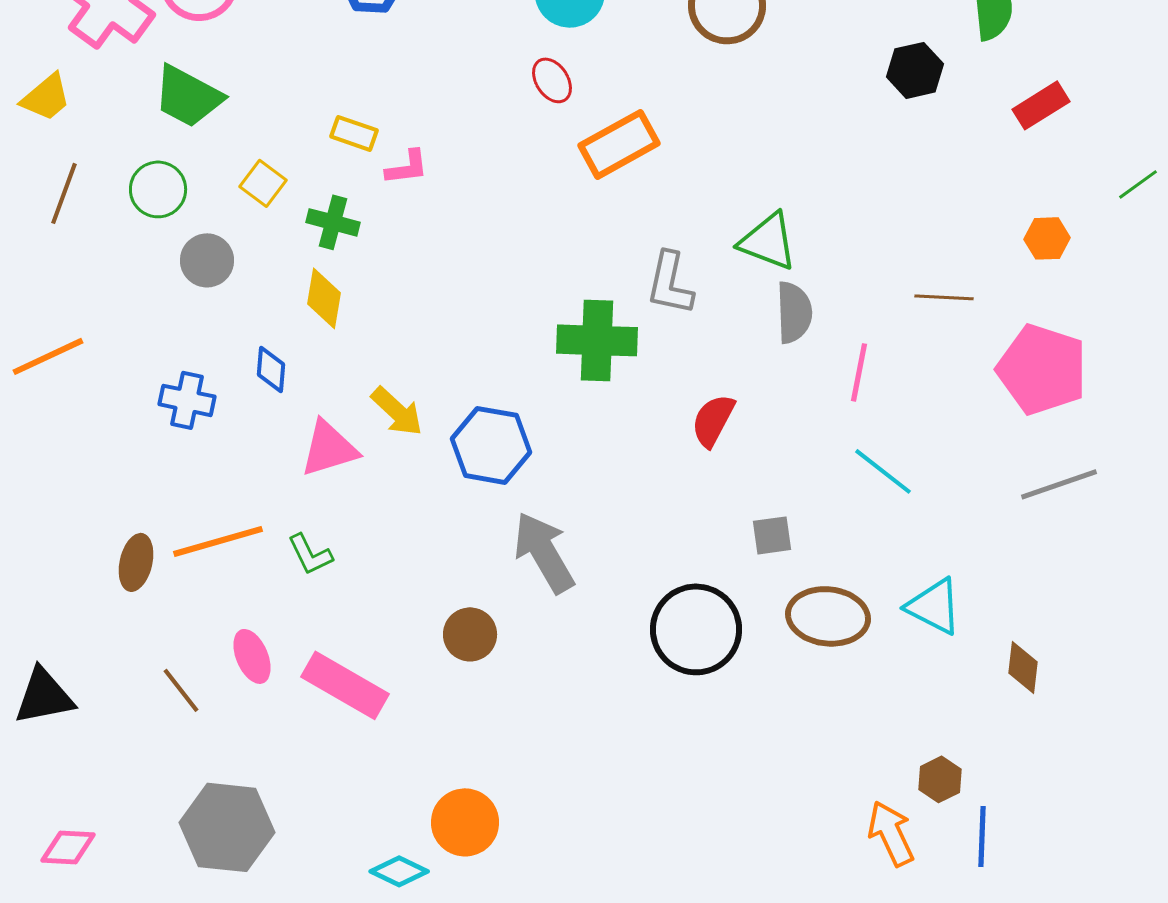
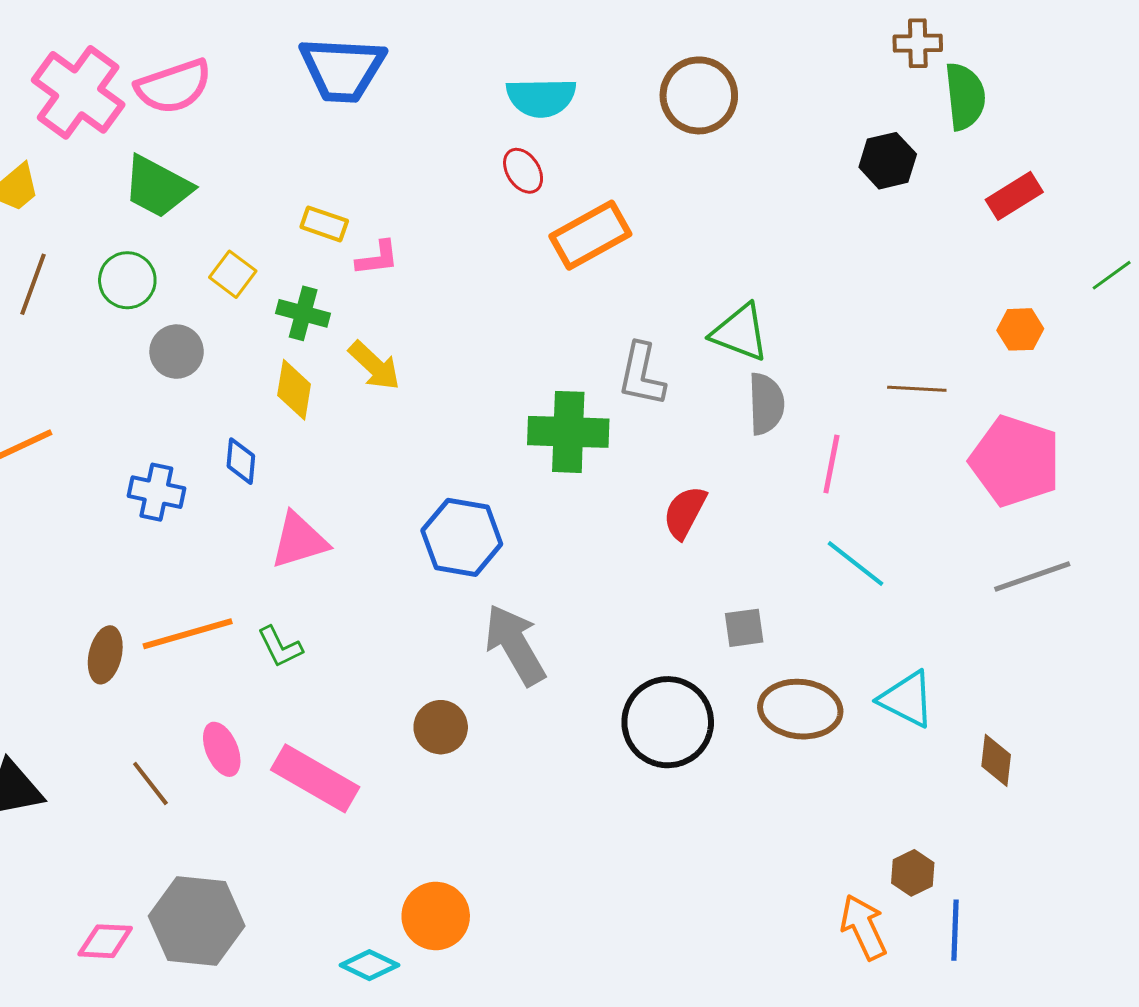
yellow arrow: (397, 411) -> (374, 366), moved
pink diamond: (68, 847) -> (105, 941), moved

